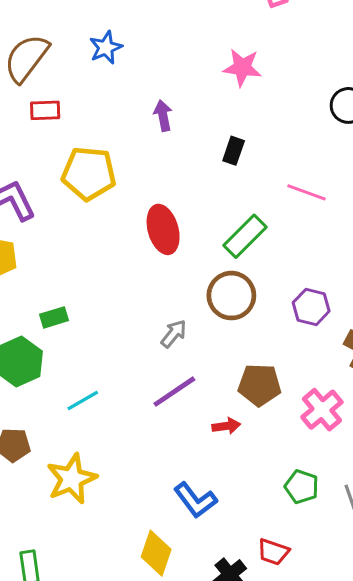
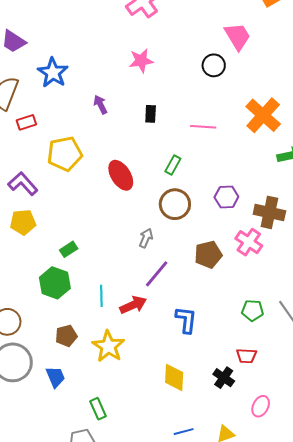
blue star: (106, 48) -> (53, 73), size x1.4
green rectangle: (245, 236) -> (173, 165), size x0.7
cyan line: (83, 401) -> (101, 296), turned -45
pink cross: (322, 410) -> (249, 242), moved
red arrow: (226, 426) -> (133, 305), moved, size x1.5
blue L-shape: (195, 500) -> (186, 320), moved, turned -120

